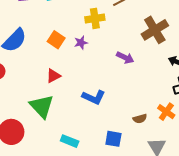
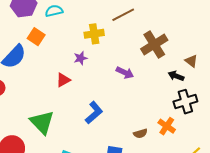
orange square: (56, 40) -> (36, 37), moved
red triangle: (53, 76) -> (63, 80), moved
blue L-shape: (94, 97) -> (94, 113), turned -65

